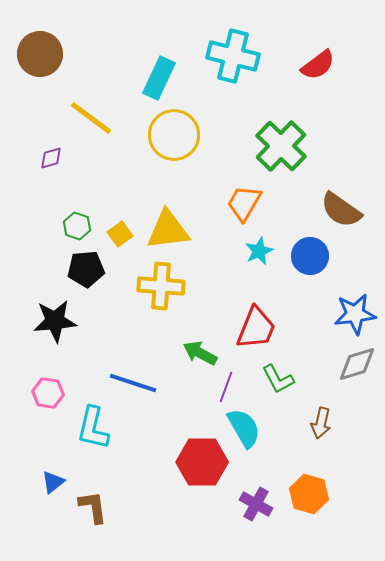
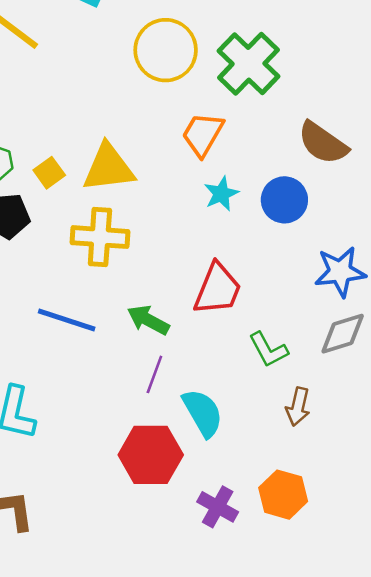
yellow circle: (174, 135) -> (166, 50), moved
green L-shape: (278, 379) -> (268, 350), moved
blue line: (133, 383) -> (67, 320), moved
purple line: (226, 387) -> (154, 374), moved

